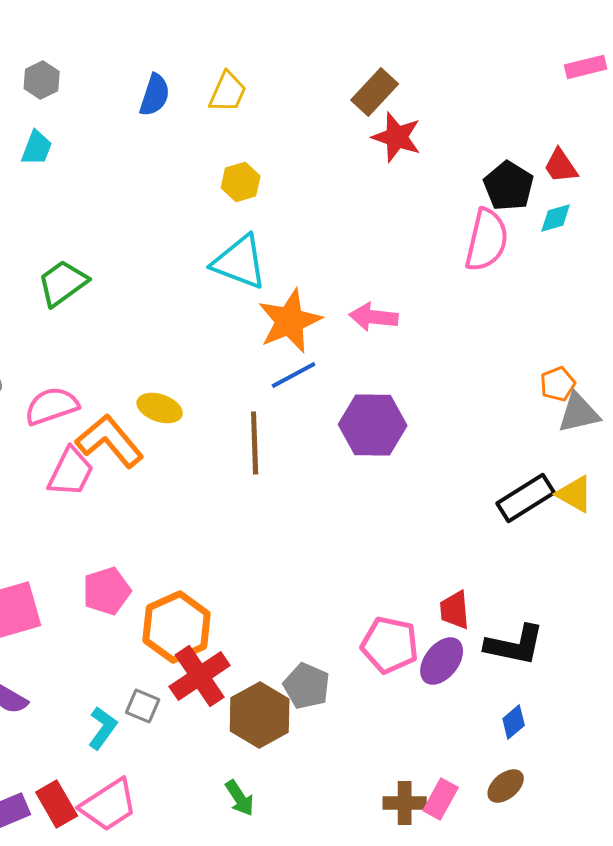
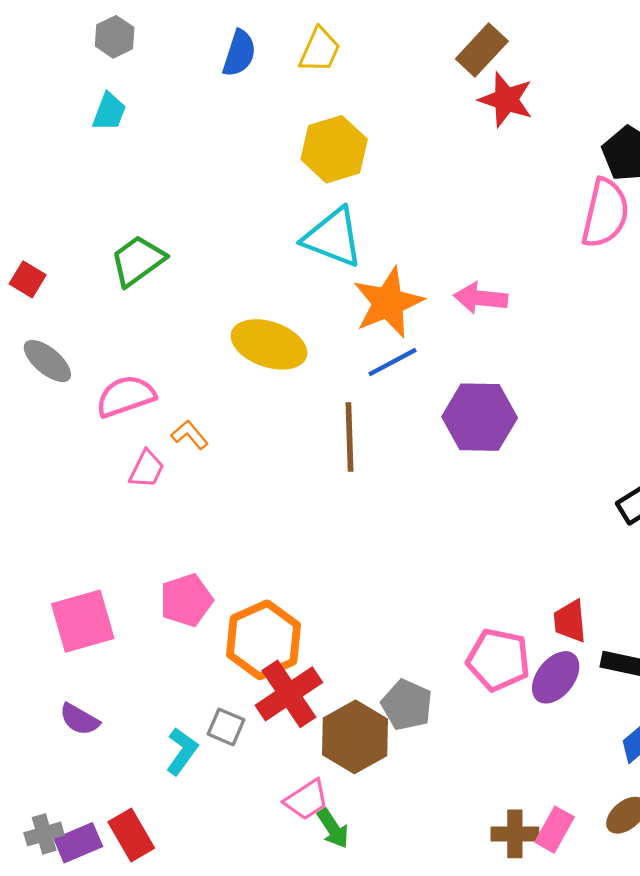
yellow hexagon: (241, 182) -> (334, 149), size x1.5
yellow ellipse: (160, 408) -> (269, 344), moved, size x1.5
orange L-shape: (110, 441) -> (190, 435), size x0.5
pink trapezoid: (71, 472) -> (147, 469), size x0.7
pink trapezoid: (109, 805) -> (306, 800), moved, size x0.7

